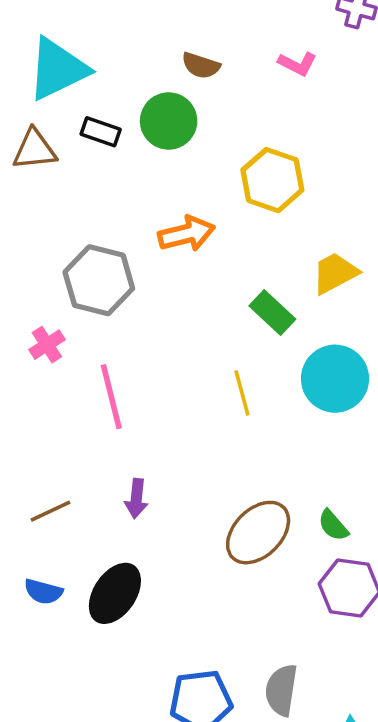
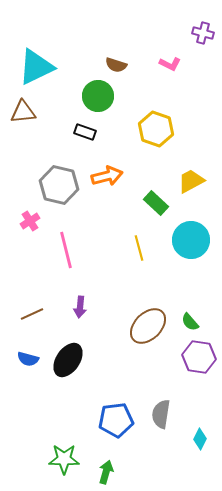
black rectangle: (101, 132) -> (85, 132), moved
orange arrow: (186, 234) -> (107, 176), moved

